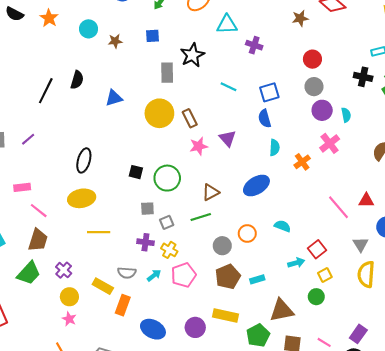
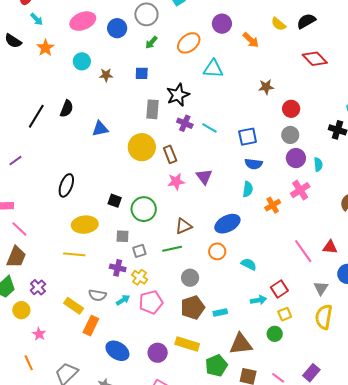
brown star: (300, 18) -> (266, 87), moved
purple cross: (254, 45) -> (185, 123), moved
blue semicircle: (265, 118) -> (254, 164), moved, turned -72
yellow ellipse: (82, 198) -> (85, 225), moved
orange circle: (247, 233) -> (217, 251), moved
yellow circle: (69, 297) -> (21, 310), moved

